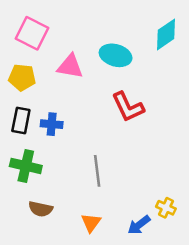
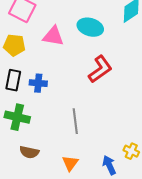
red L-shape: (128, 107) -> (100, 69), turned -100
blue arrow: (139, 225) -> (109, 165), turned 102

